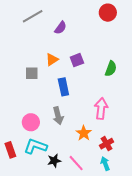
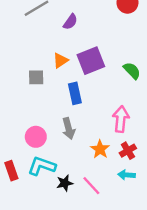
purple square: (77, 60) -> (91, 61), size x1.6
green semicircle: (111, 69) -> (132, 71), turned -63
red cross: (107, 144) -> (128, 151), moved
cyan arrow: (105, 164) -> (127, 175), moved, turned -64

